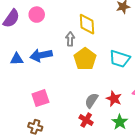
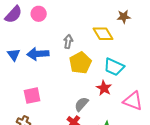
yellow diamond: (87, 24) -> (103, 34), moved, turned -35
blue triangle: (17, 59) -> (14, 55), turned 48
red star: (114, 99) -> (104, 88), moved

